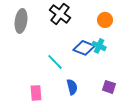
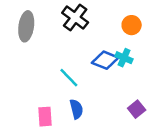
blue semicircle: (72, 87) -> (76, 109), moved
purple square: (109, 87) -> (137, 109), turned 32

